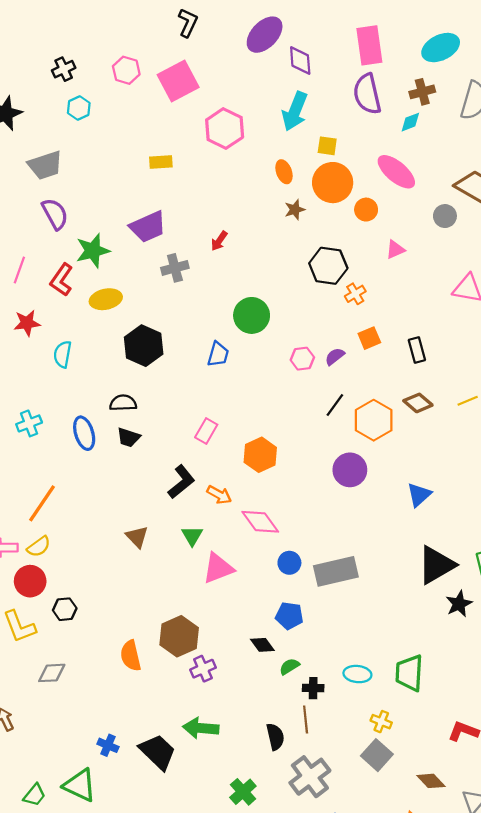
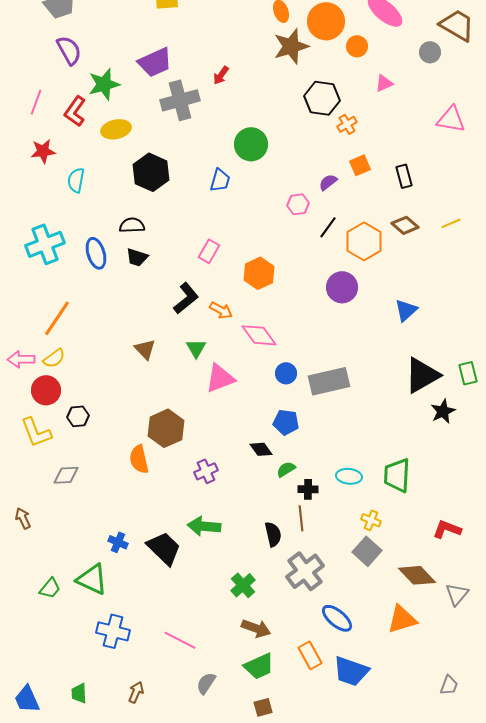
brown star: (295, 210) -> (291, 46), size x1.8
gray cross: (175, 268) -> (180, 100), size x1.5
pink hexagon: (302, 359) -> (298, 204), moved
cyan cross: (29, 423) -> (45, 244), size x1.6
brown hexagon: (179, 636) -> (166, 428), moved
brown diamond: (431, 781) -> (417, 575), size x1.4

